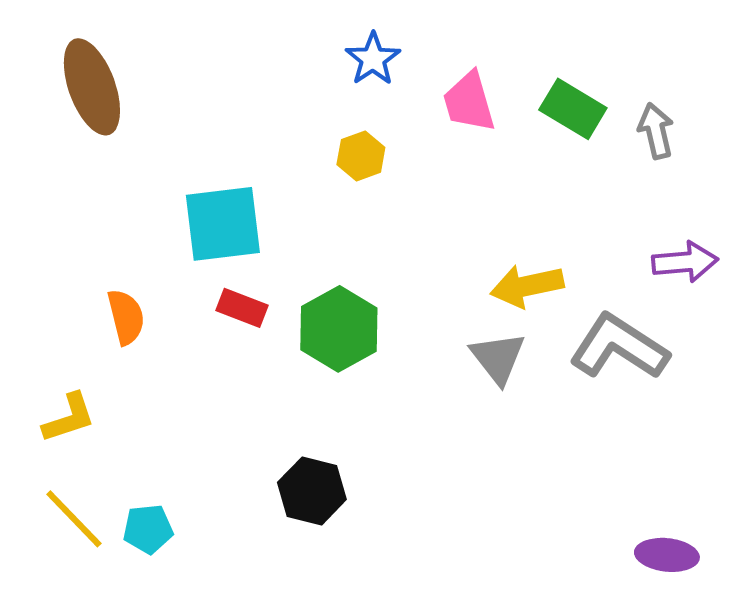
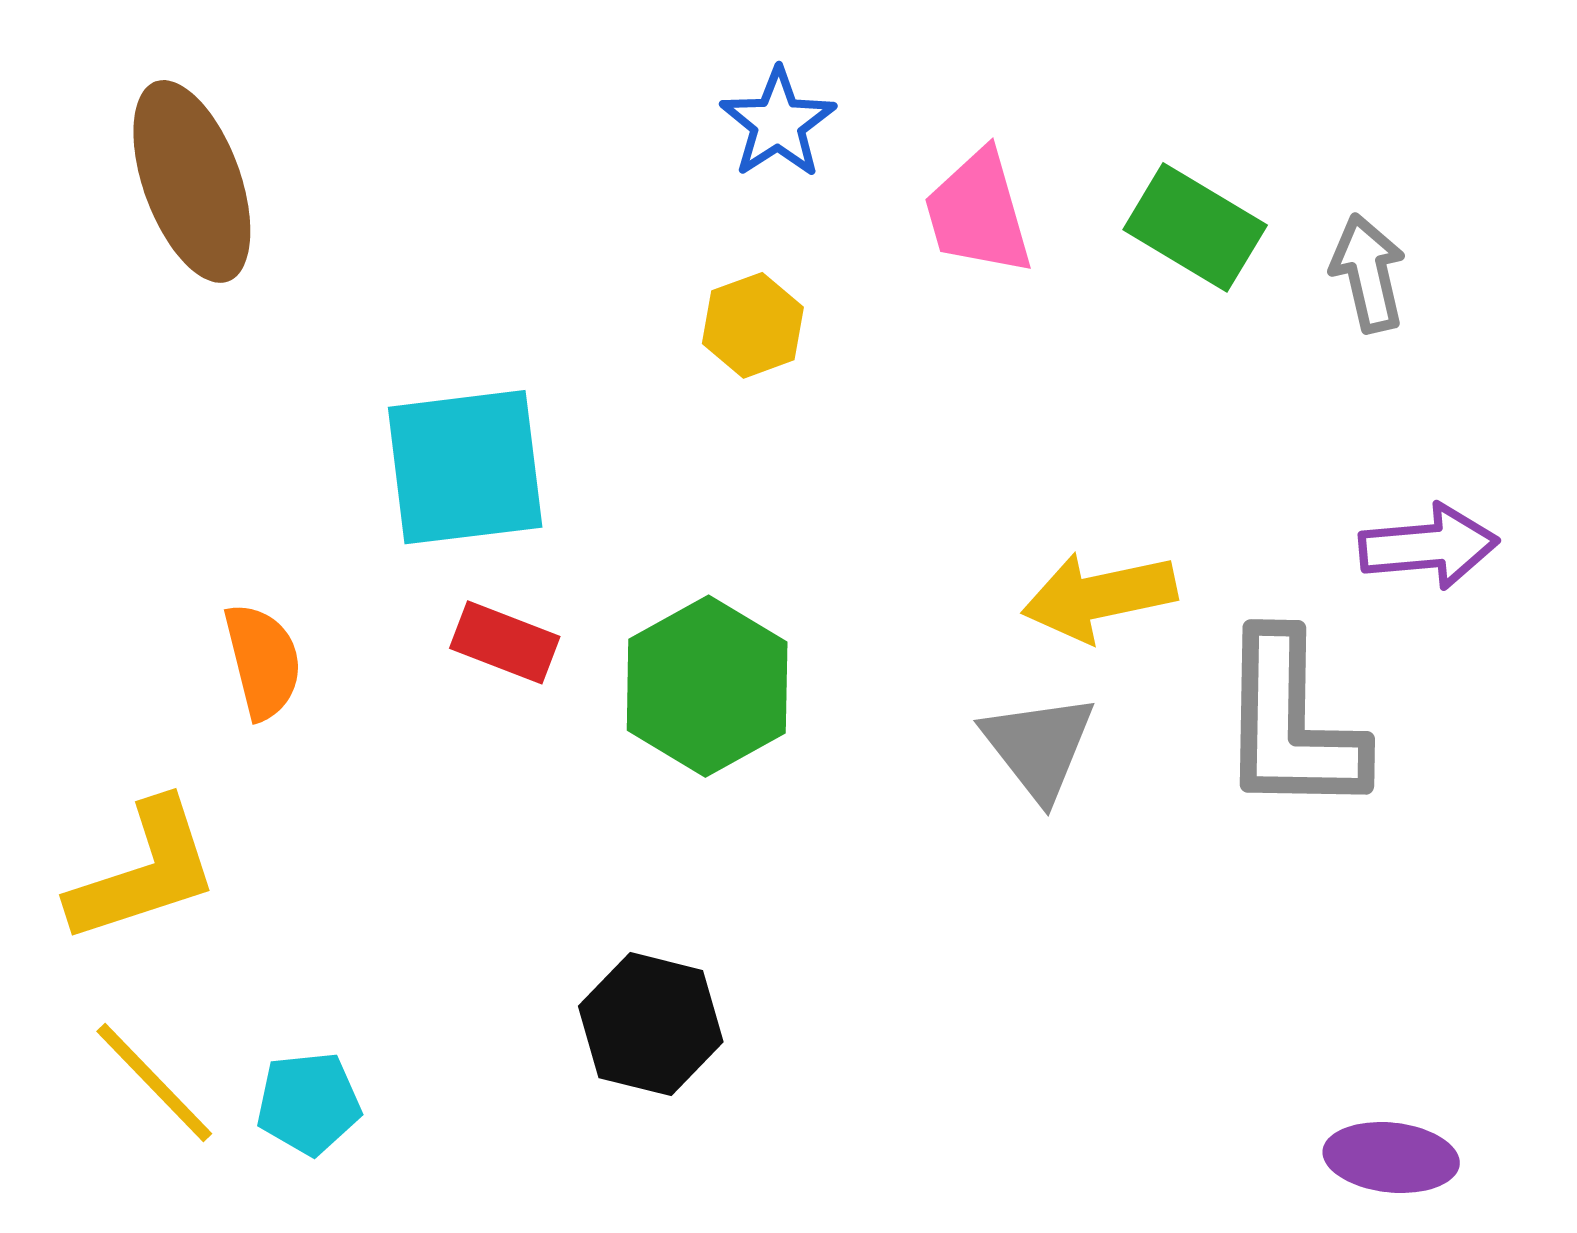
gray L-shape: (619, 347) -> (1291, 724), turned -122
yellow L-shape: (69, 418) -> (144, 872), size x1.4

